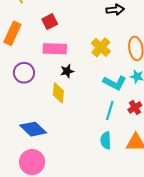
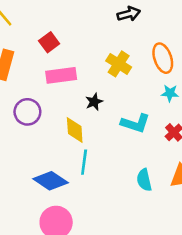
black star: (67, 71) -> (94, 102), moved
cyan L-shape: (115, 83) -> (135, 123), moved
cyan line: (110, 111) -> (84, 162), moved

